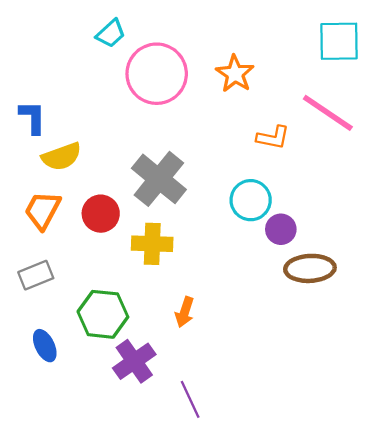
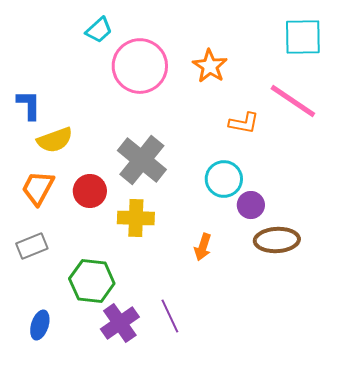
orange arrow: (185, 312) -> (203, 247), moved
blue ellipse: (45, 346) -> (40, 325), moved, turned 44
purple line: (190, 399) -> (170, 316), moved

